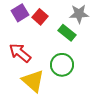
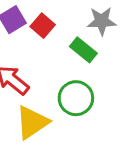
yellow triangle: (33, 81) -> (32, 122), turned 45

